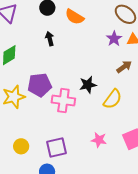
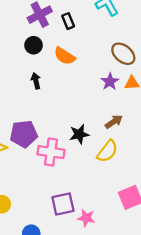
brown arrow: (124, 67) -> (114, 122), moved
pink star: (99, 140) -> (86, 218), moved
purple square: (56, 147) -> (63, 204), moved

